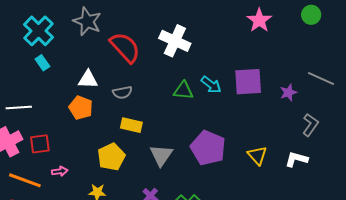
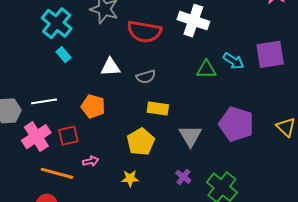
red semicircle: (125, 47) -> (144, 32), turned 148
orange pentagon: (81, 108) -> (93, 106), moved

